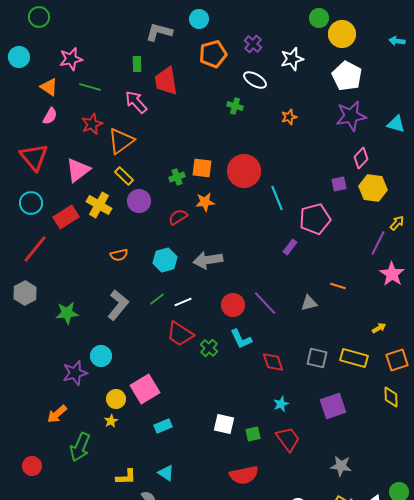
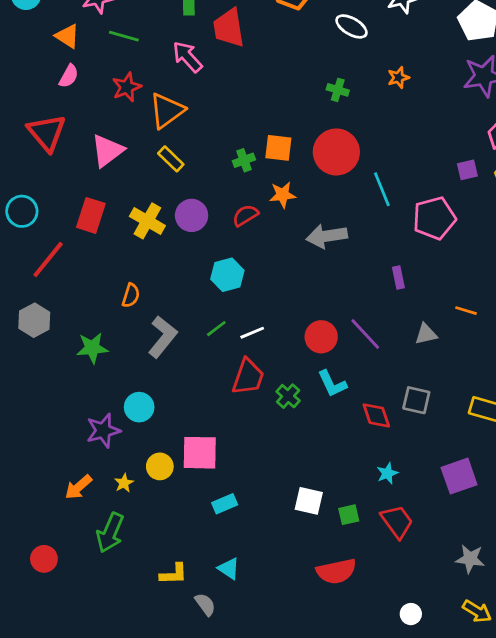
green cross: (235, 106) -> (338, 90), moved
purple circle: (139, 201) -> (192, 215), moved
cyan circle: (31, 203) -> (22, 211), moved
yellow cross: (99, 205) -> (147, 221), moved
red rectangle: (66, 217) -> (91, 215), turned -40
purple rectangle: (290, 247) -> (398, 277), moved, turned -49
orange semicircle: (119, 255) -> (131, 295), moved, turned -60
gray arrow: (208, 260) -> (327, 236), moved
red trapezoid: (180, 334) -> (248, 377), turned -104
gray square: (317, 358) -> (416, 400), moved
pink square: (145, 389) -> (200, 453), turned 32
yellow star: (111, 421) -> (124, 483), moved

